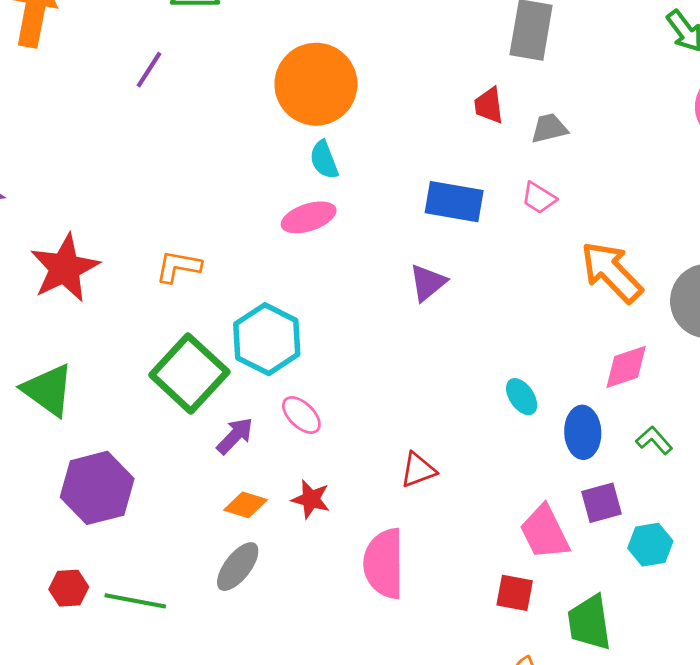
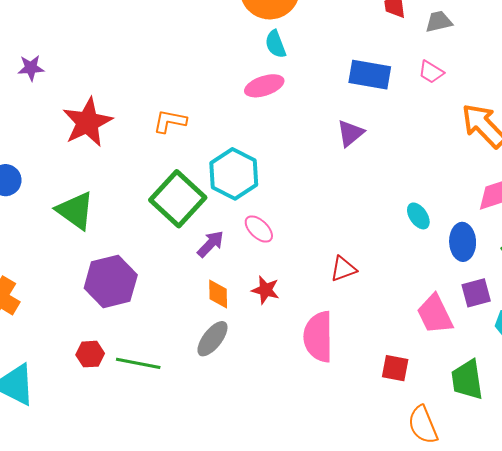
orange diamond: (245, 505) -> (218, 294), turned 72
red square: (515, 593) -> (395, 368), moved

